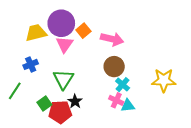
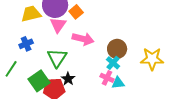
pink arrow: (112, 39) -> (83, 39), moved
brown circle: (114, 67) -> (117, 49), moved
green square: (44, 104) -> (39, 81), size x1.5

